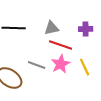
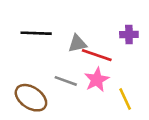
gray triangle: (52, 28) -> (77, 44), moved
yellow line: (85, 67) -> (125, 99), moved

